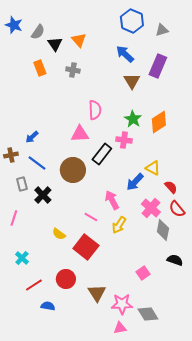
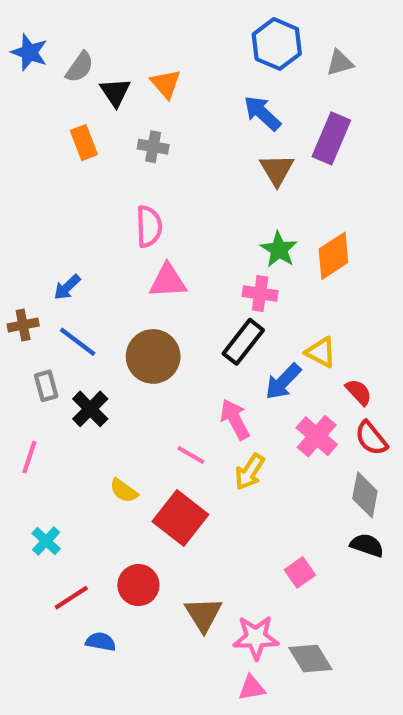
pink semicircle: (95, 110) -> (149, 226), moved
black rectangle: (102, 154) -> (243, 342), moved
gray diamond: (163, 230) -> (365, 495), moved

